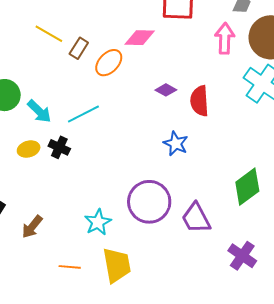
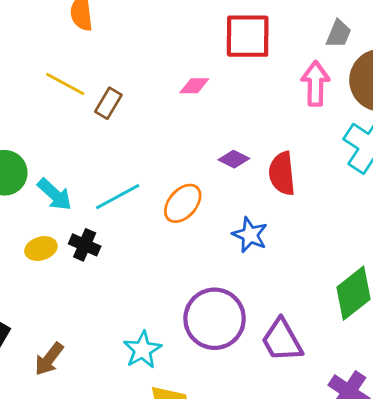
pink diamond: (140, 38) -> (194, 86), size x0.7
orange ellipse: (109, 63) -> (183, 203), moved

